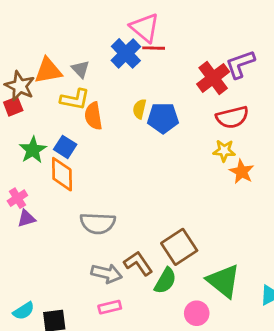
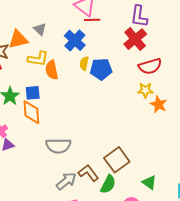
blue cross: (126, 53) -> (75, 40), moved
purple L-shape: (240, 64) -> (139, 16), moved, turned -60
gray triangle: (81, 69) -> (40, 29), moved
blue square: (65, 147) -> (33, 93), turned -35
gray arrow: (107, 273) -> (66, 181), turned -50
green triangle: (223, 281) -> (149, 182), size x0.6

